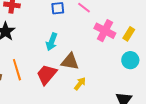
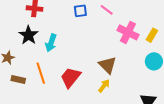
cyan arrow: (52, 42) -> (51, 43), moved
brown triangle: (70, 62) -> (108, 65), moved, turned 36

